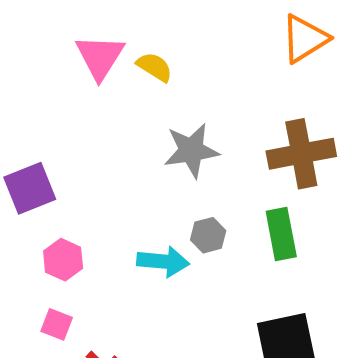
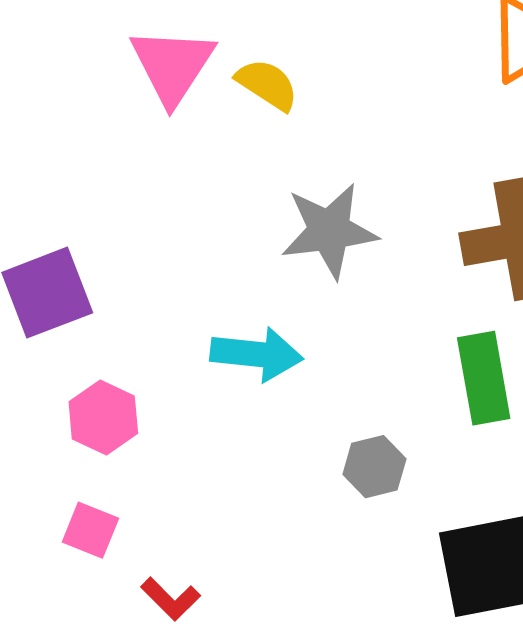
gray hexagon: (208, 235) -> (374, 467), moved
cyan arrow: (163, 261) -> (257, 354), moved

